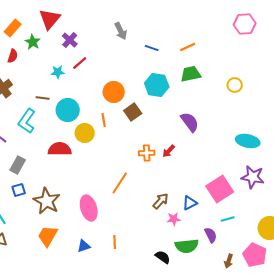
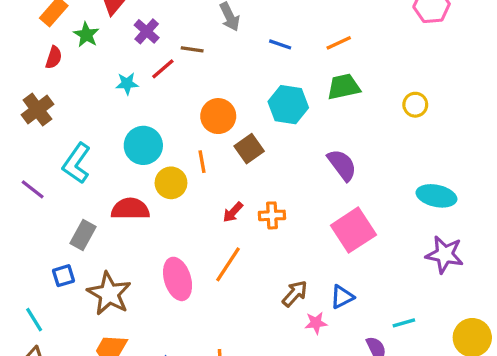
brown line: (43, 98) -> (192, 49), moved
red arrow: (169, 151) -> (233, 212), moved
gray rectangle: (18, 165) -> (83, 235), moved
pink square: (220, 189) -> (353, 230), moved
pink ellipse: (89, 208) -> (178, 279), moved

